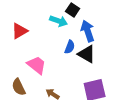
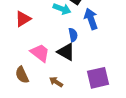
blue semicircle: (70, 47) -> (73, 35), turned -32
black triangle: (87, 54) -> (66, 52), moved

